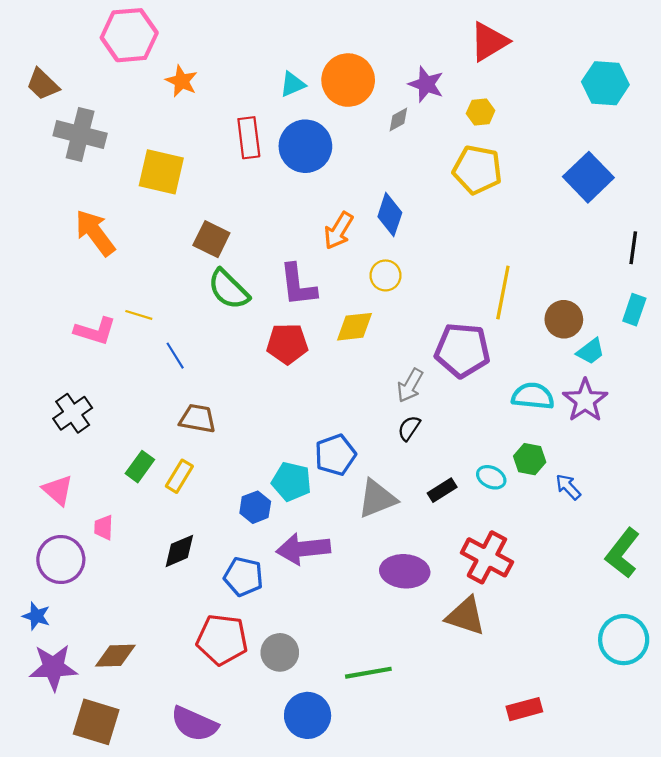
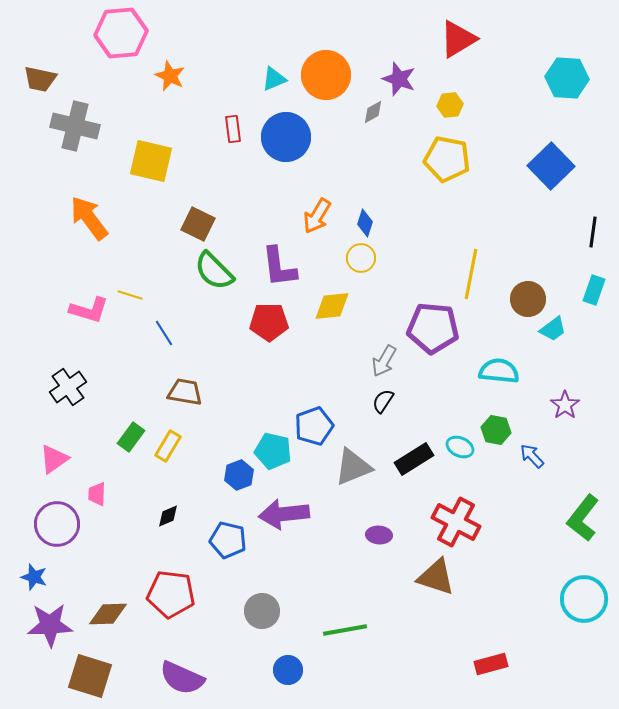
brown trapezoid: (43, 84) -> (40, 79), turned -32
red rectangle: (249, 138) -> (233, 129), size x0.7
blue diamond: (390, 215) -> (365, 223), moved, size x0.7
purple star: (585, 400) -> (565, 405), moved, size x0.7
pink triangle: (58, 490) -> (54, 459), turned 44
black rectangle: (442, 490) -> (414, 459), size x1.4
black diamond: (179, 551) -> (168, 516), size x0.7
purple ellipse: (405, 571) -> (379, 535), size x0.6
red pentagon: (222, 640) -> (171, 594), moved
blue circle: (308, 715) -> (288, 670), size x0.7

